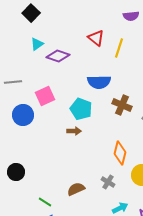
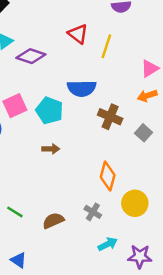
cyan pentagon: (81, 109) -> (50, 111), moved
green line: (45, 202) -> (15, 212), moved

